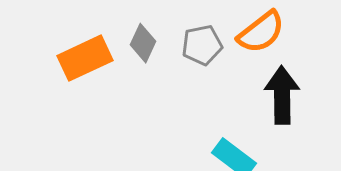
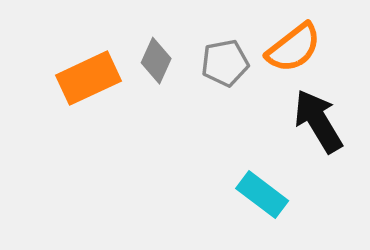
black arrow: (282, 95) -> (318, 121), turned -30

